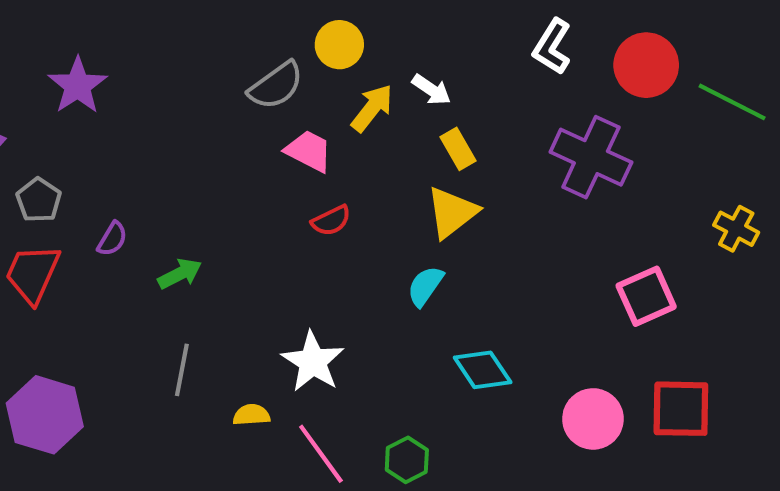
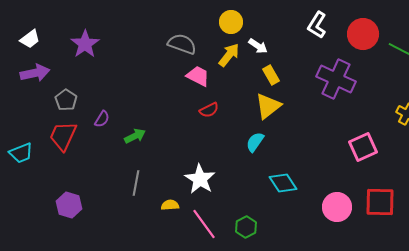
yellow circle: (339, 45) -> (231, 22), moved
gray semicircle: (276, 86) -> (182, 44), turned -124
purple hexagon: (45, 415) -> (69, 205), size x0.7

